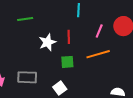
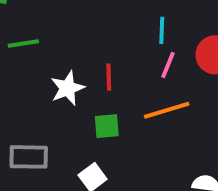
cyan line: (78, 10) -> (162, 30), moved

